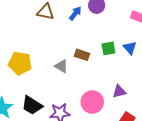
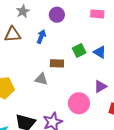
blue arrow: (75, 13) -> (41, 37), moved
blue triangle: (130, 48) -> (100, 52), moved

